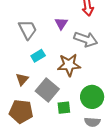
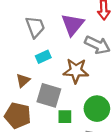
purple triangle: (61, 23) -> (73, 25), size x1.6
gray square: (47, 90) -> (49, 95), turned -30

